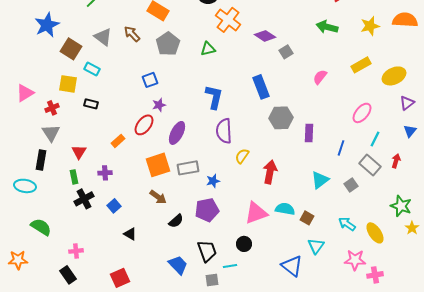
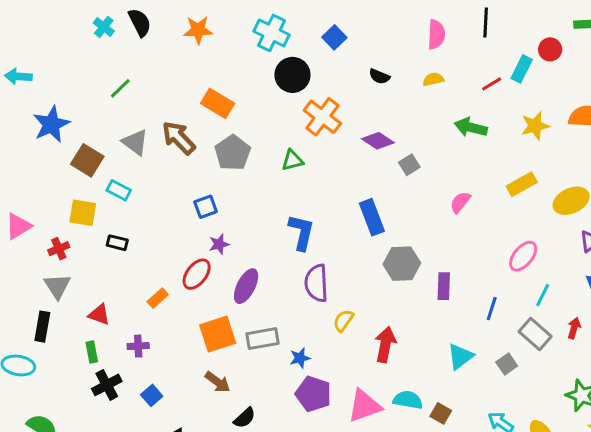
brown arrow: (132, 34) -> (179, 138), size x1.4
red triangle: (79, 152) -> (99, 315), turned -42
purple pentagon: (207, 210) -> (313, 394), moved, turned 30

